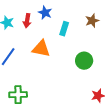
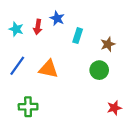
brown star: (92, 21) -> (108, 44), moved
orange triangle: (41, 49) -> (49, 69), moved

